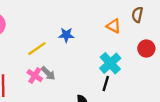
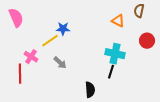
blue star: (66, 35) -> (63, 29), moved
cyan cross: (110, 63) -> (115, 54), turned -36
pink cross: (35, 76) -> (31, 57), moved

